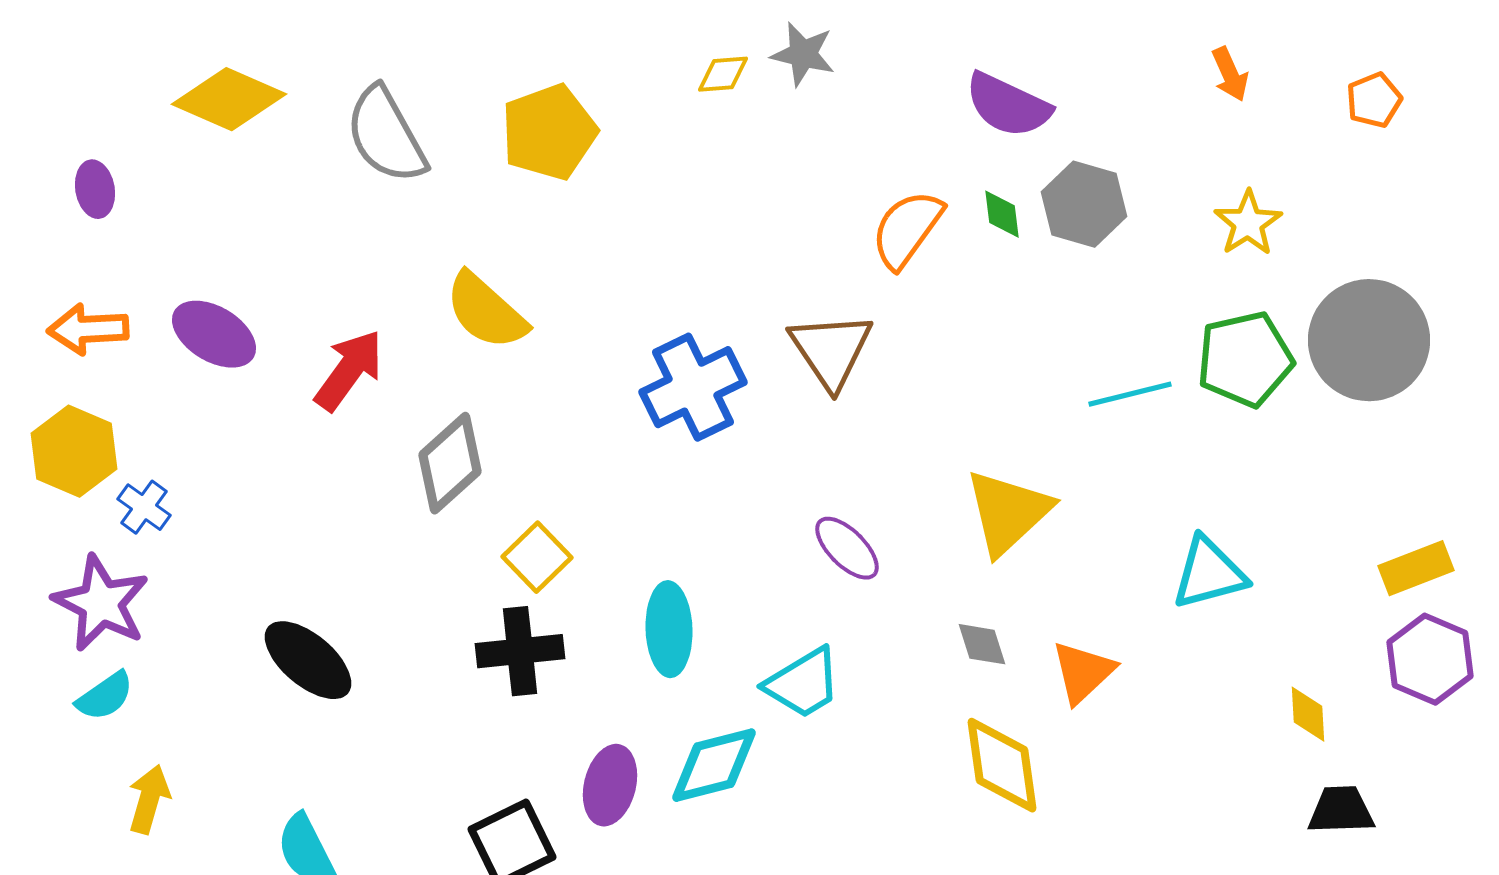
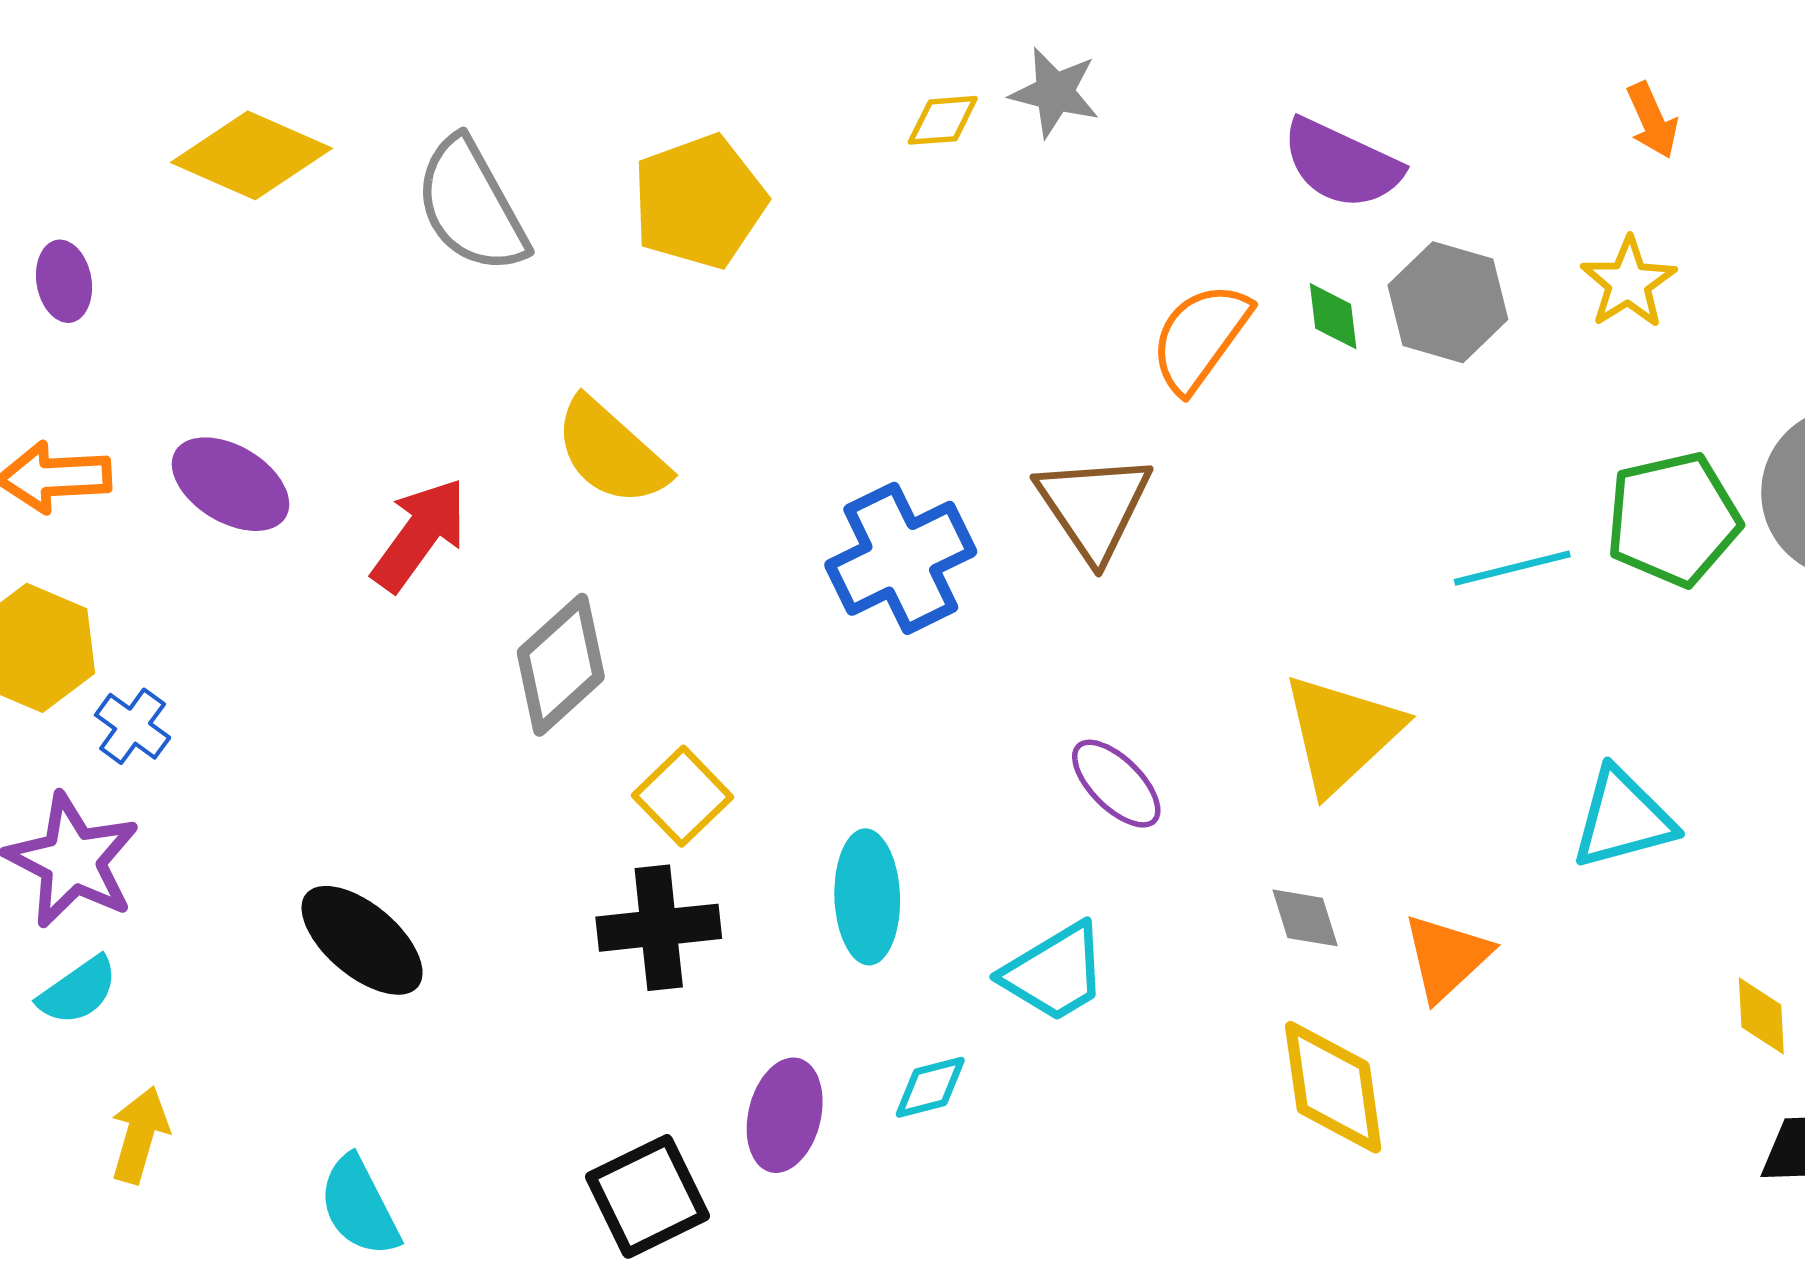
yellow star: (1248, 223) -> (1628, 283), moved
cyan diamond: (714, 765) -> (930, 1087), size x0.6

